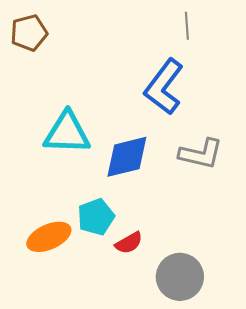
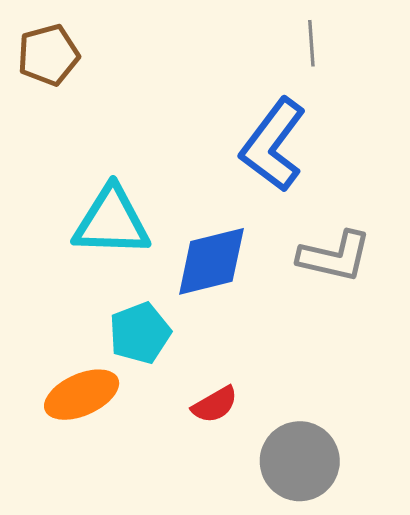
cyan pentagon: (96, 217) -> (140, 333), moved

